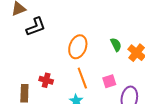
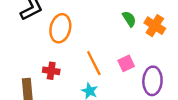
orange ellipse: (78, 47) -> (60, 28), moved

